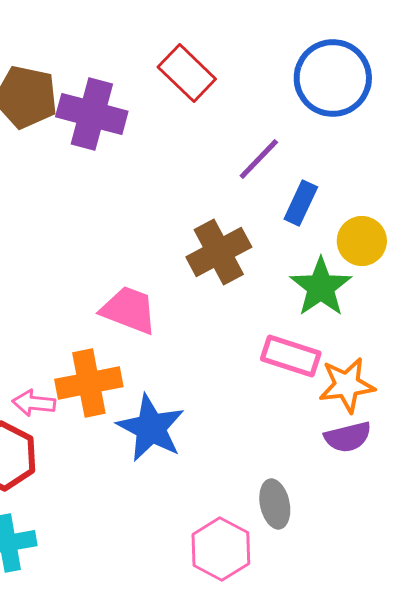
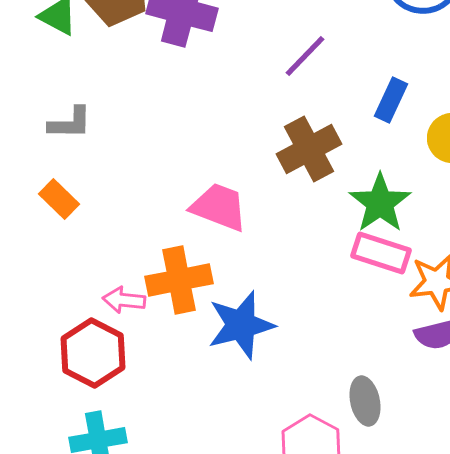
purple line: (259, 159) -> (305, 56), moved
green star: (321, 287) -> (380, 203), moved
blue star: (151, 428) -> (241, 325), turned 30

